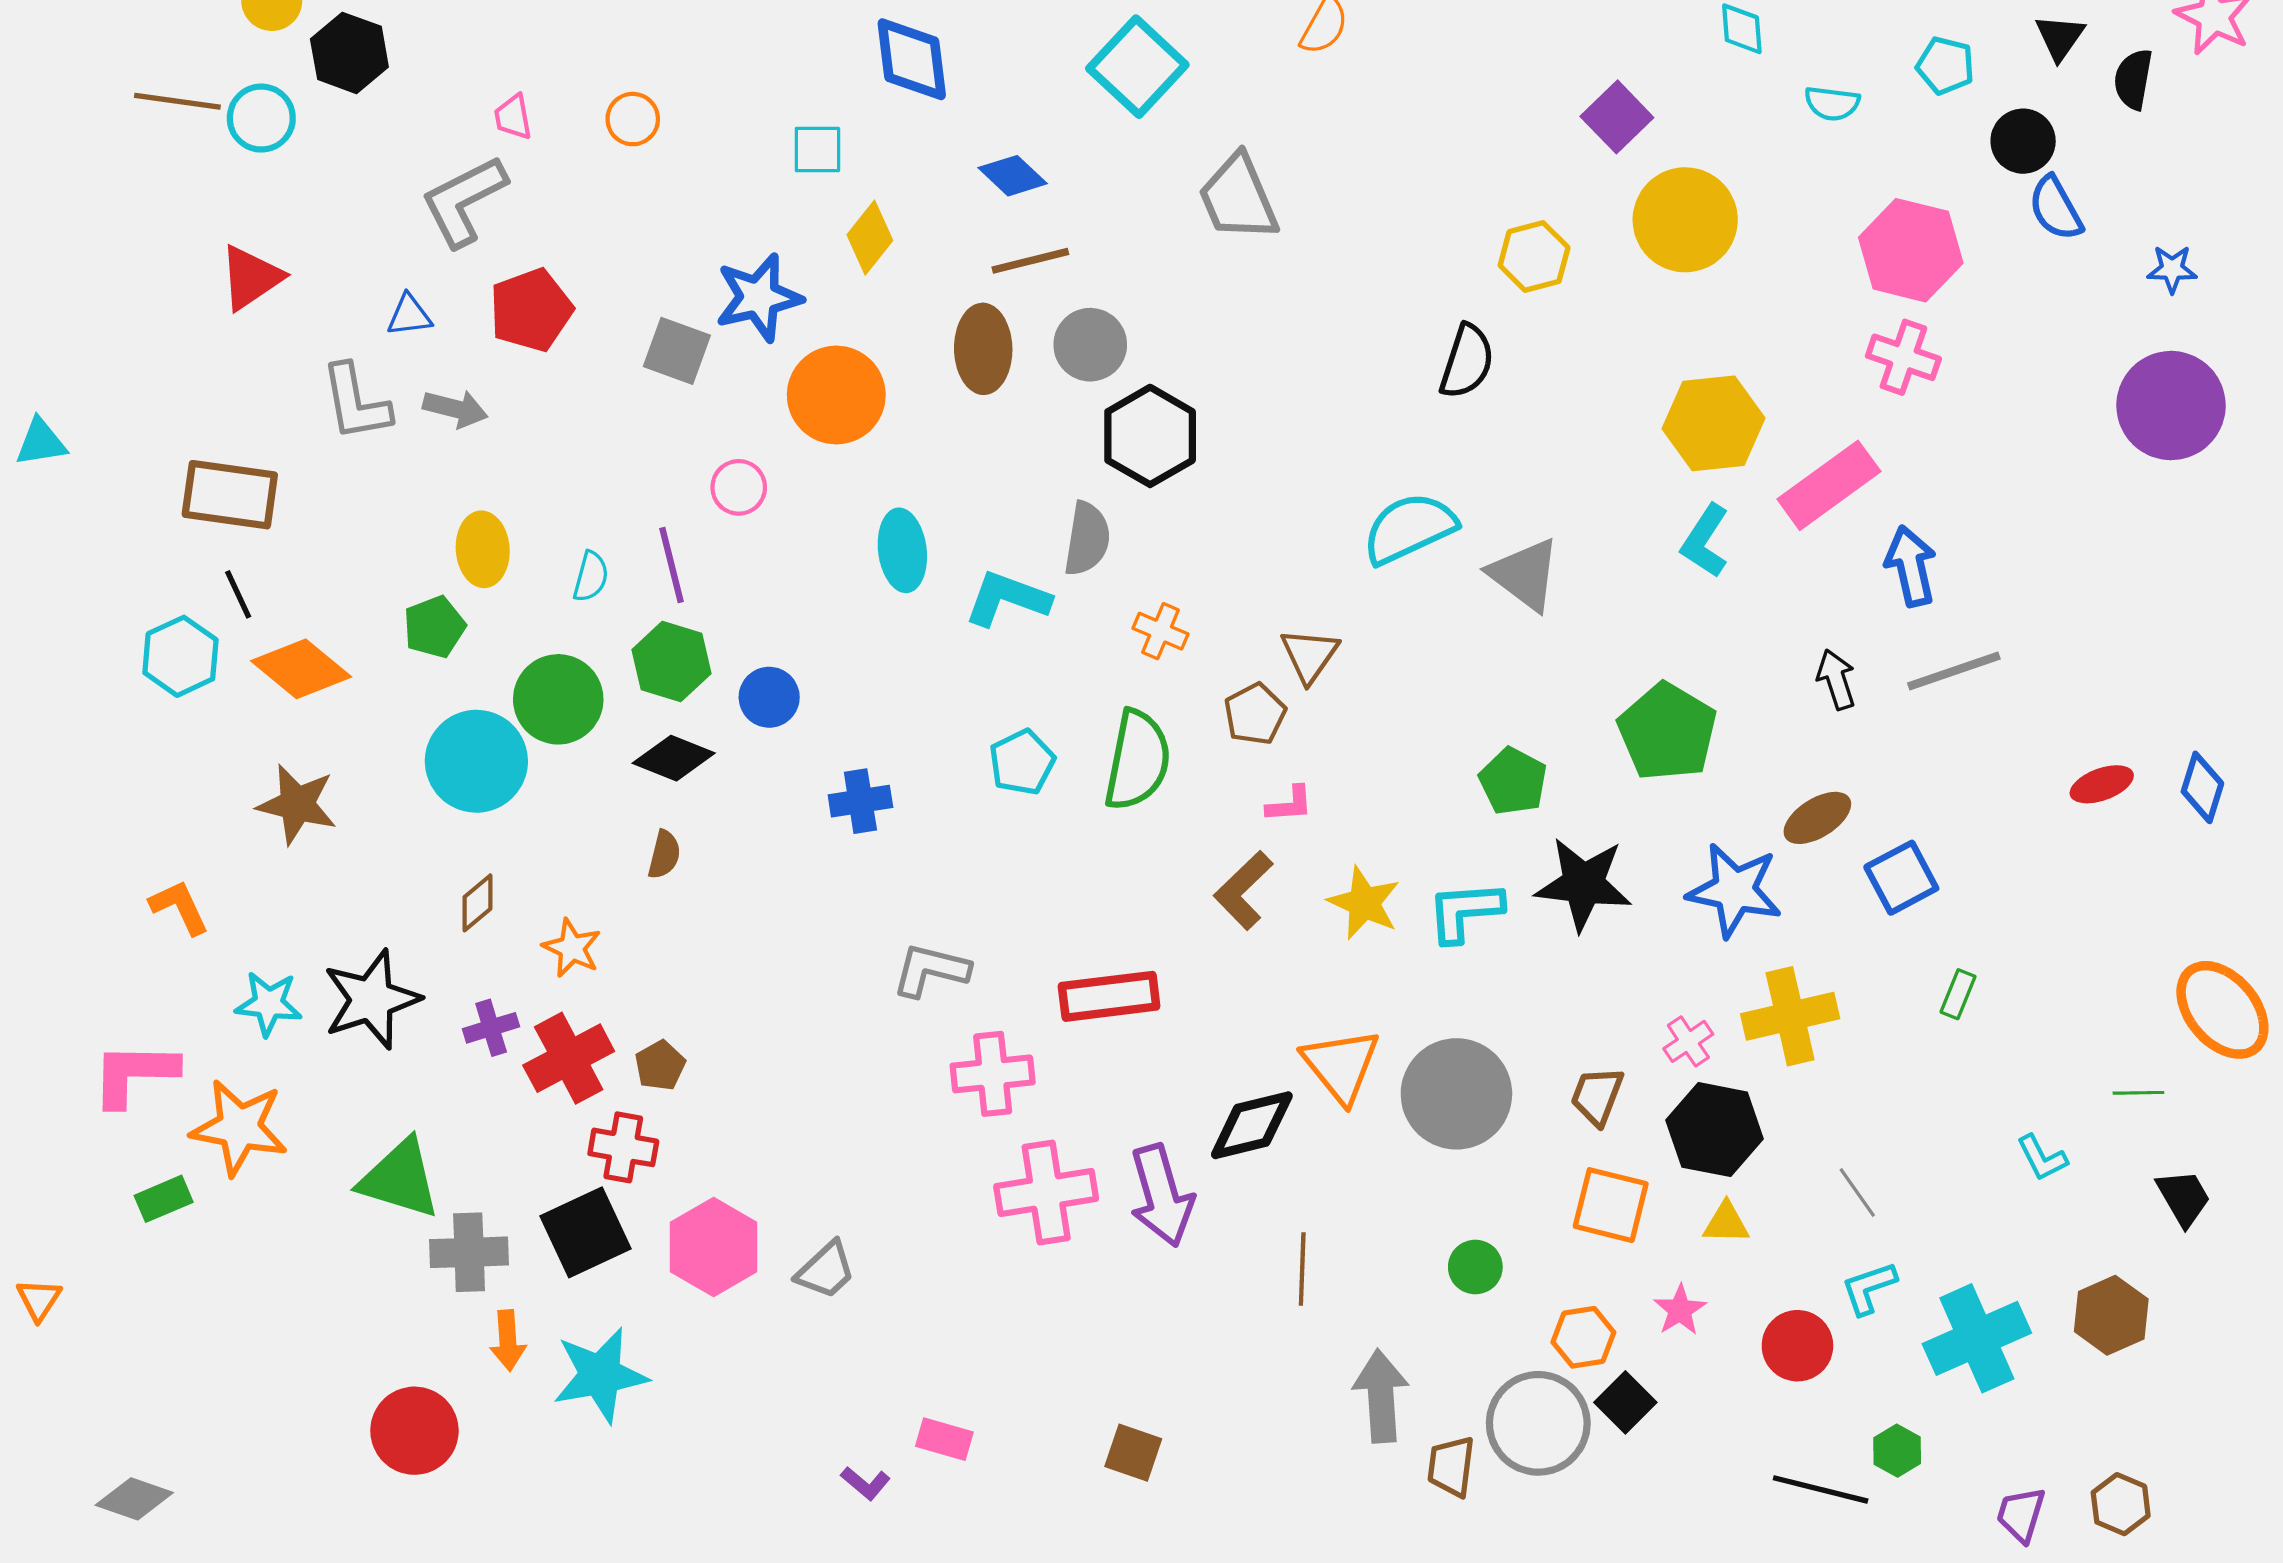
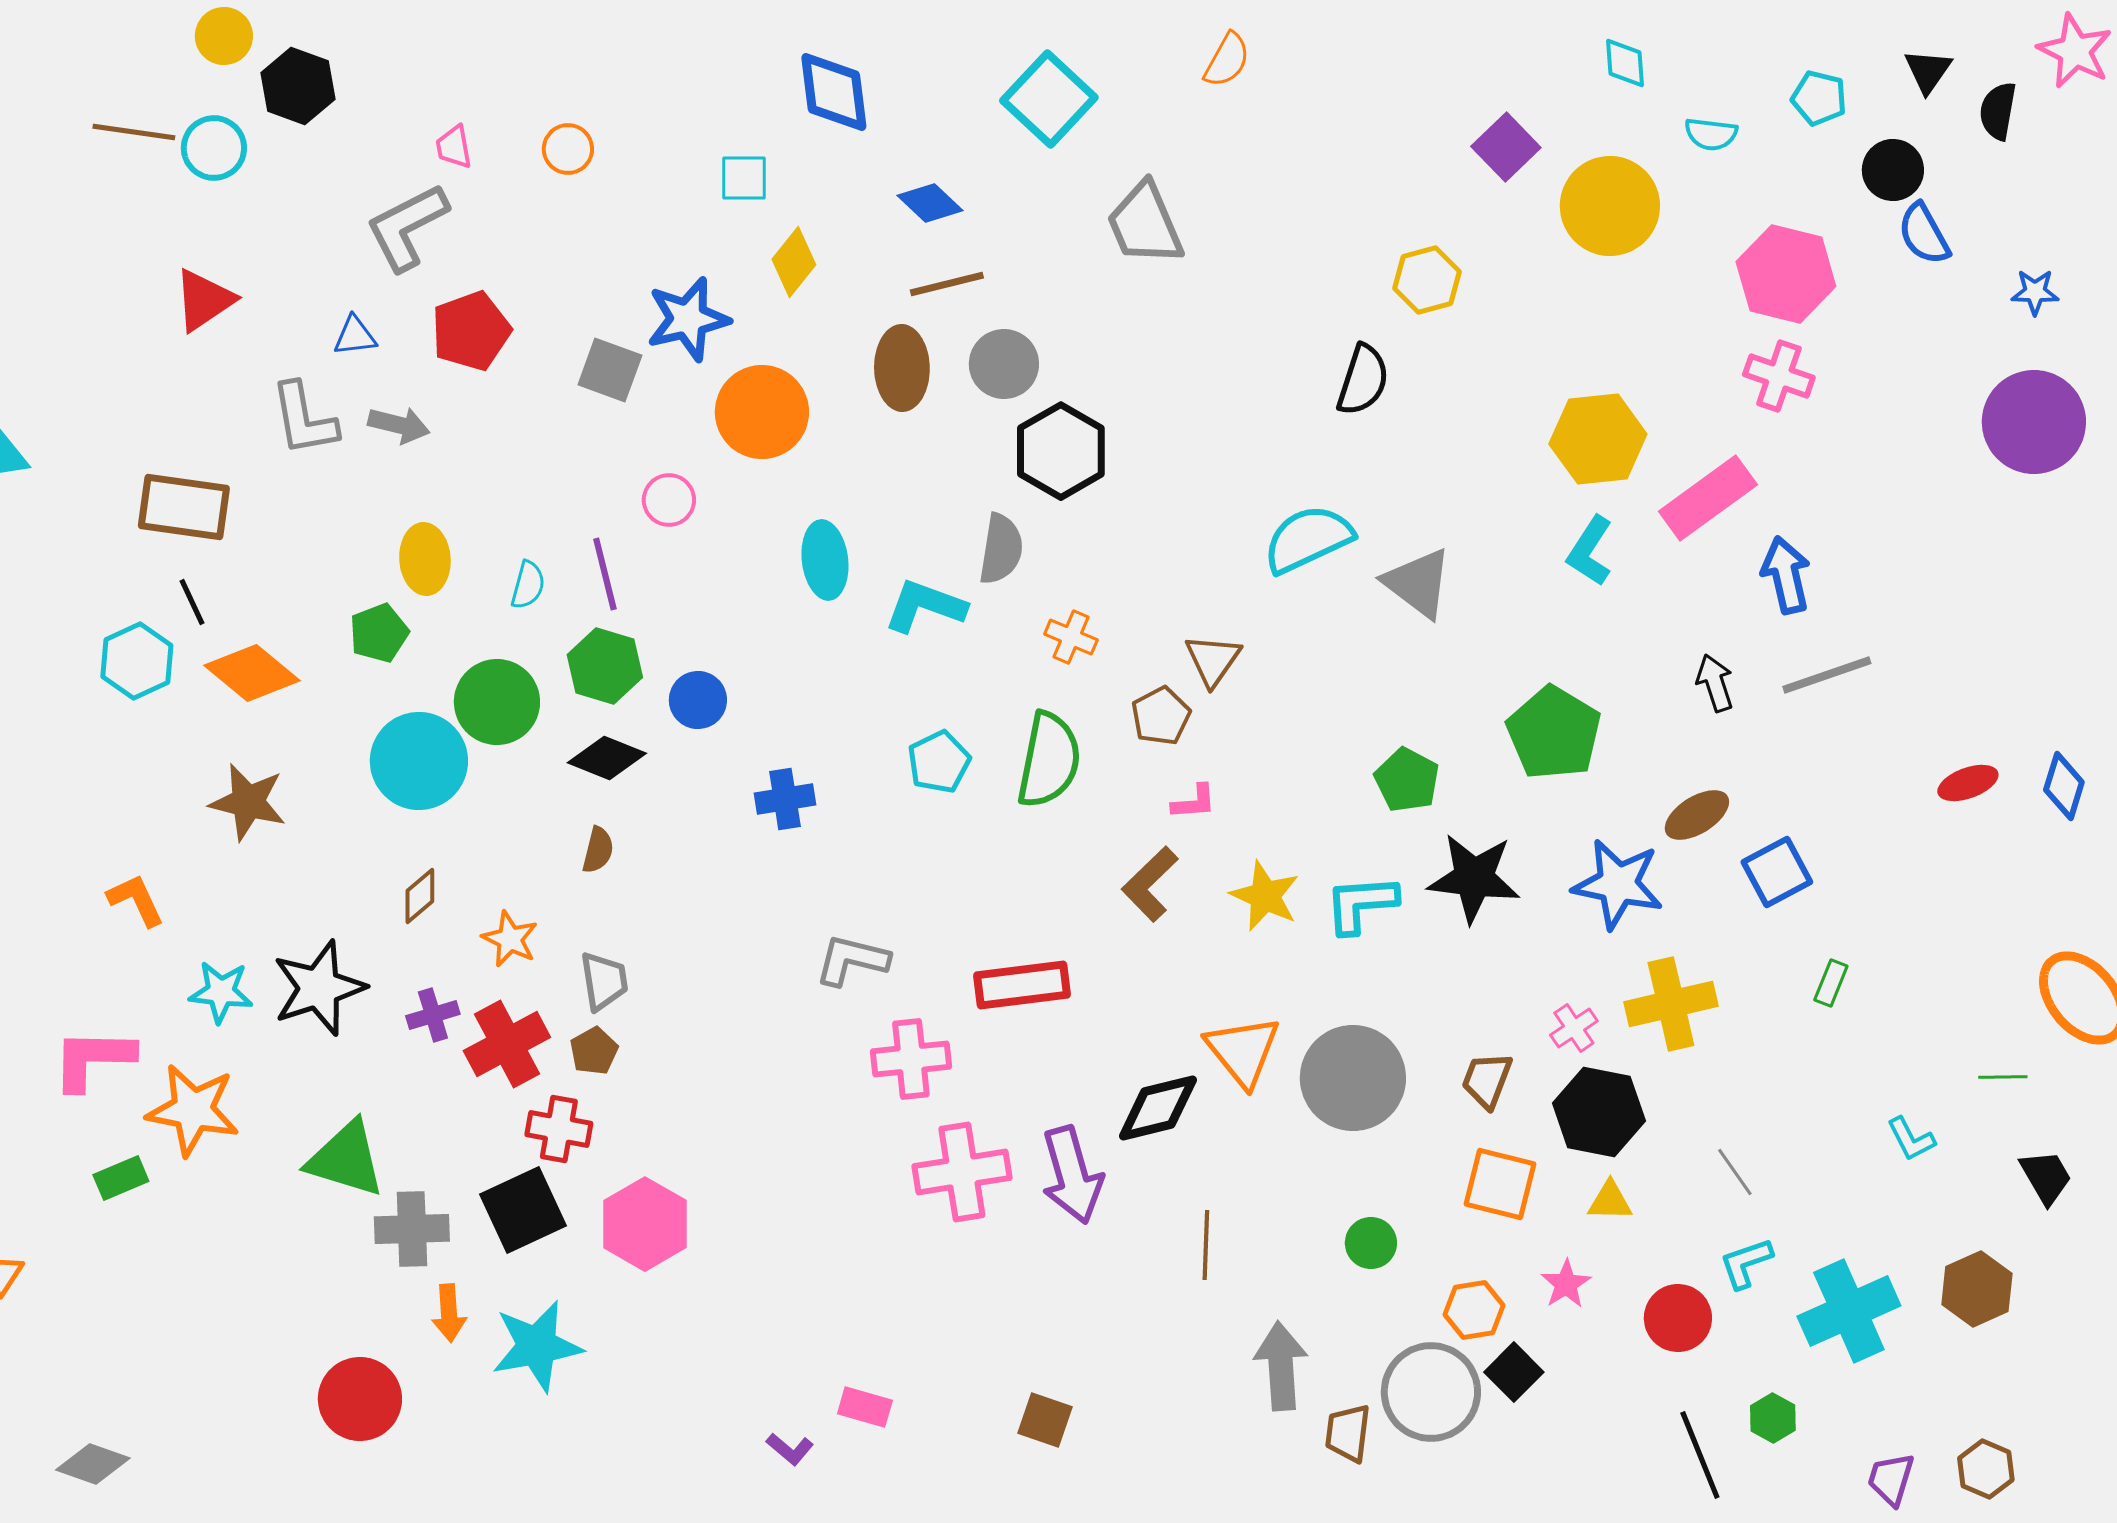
yellow circle: (1685, 220) -> (1610, 206), moved
gray trapezoid: (826, 1270) -> (604, 981), moved, turned -56
black line: (1821, 1489) -> (1700, 1455), turned 54

